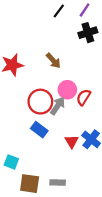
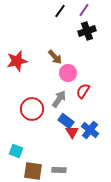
pink circle: (67, 90) -> (68, 73), moved
red circle: (40, 102) -> (32, 109), moved
blue rectangle: (39, 130) -> (66, 121), moved

